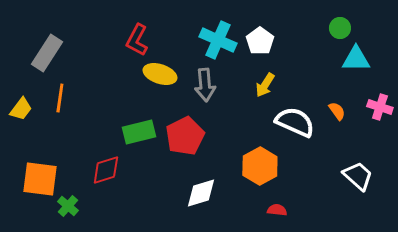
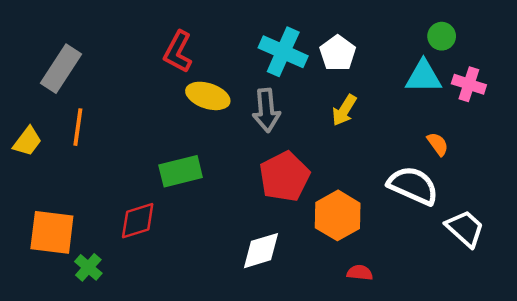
cyan triangle: (356, 59) -> (423, 76), moved
pink cross: (380, 107) -> (469, 84), moved
white semicircle: (295, 122) -> (413, 186), moved
red pentagon: (185, 136) -> (284, 176), moved

